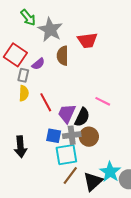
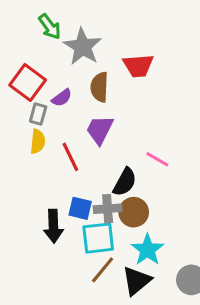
purple trapezoid: (67, 114) -> (100, 130), moved
black arrow: (21, 147) -> (53, 226), moved
cyan star: (110, 172) -> (147, 250), moved

